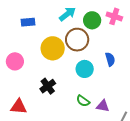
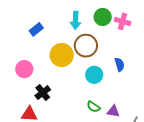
cyan arrow: (67, 14) -> (76, 20), turned 132
green circle: (92, 20) -> (103, 17), moved
blue rectangle: (28, 22) -> (36, 29), turned -32
black cross: (48, 86) -> (43, 93), moved

